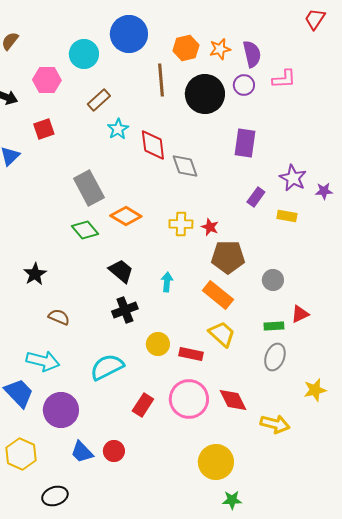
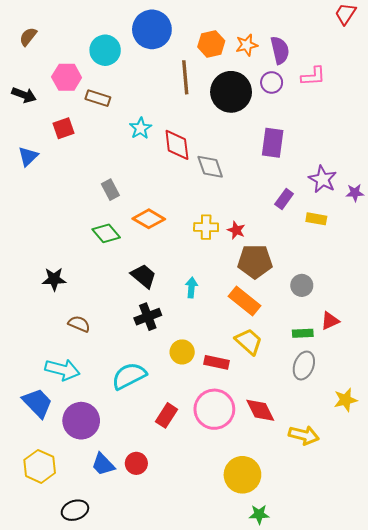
brown rectangle: (99, 100) -> (98, 98), moved, turned 60
gray rectangle: (89, 188) -> (110, 190), size x0.6
black star: (35, 274) -> (54, 279), turned 30

